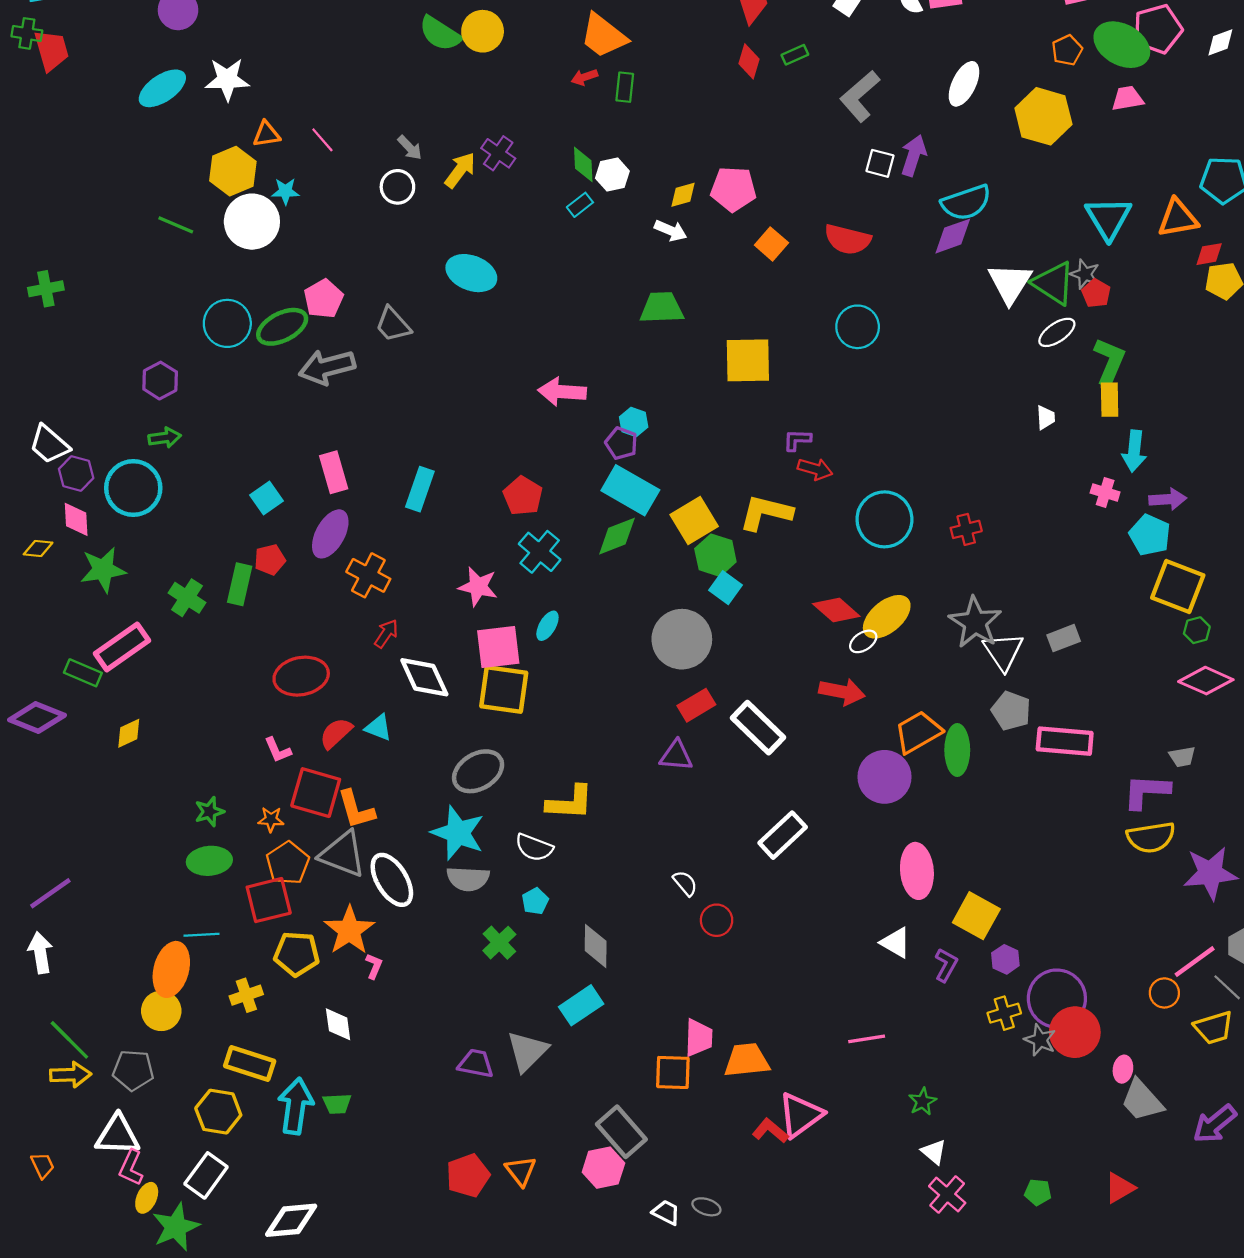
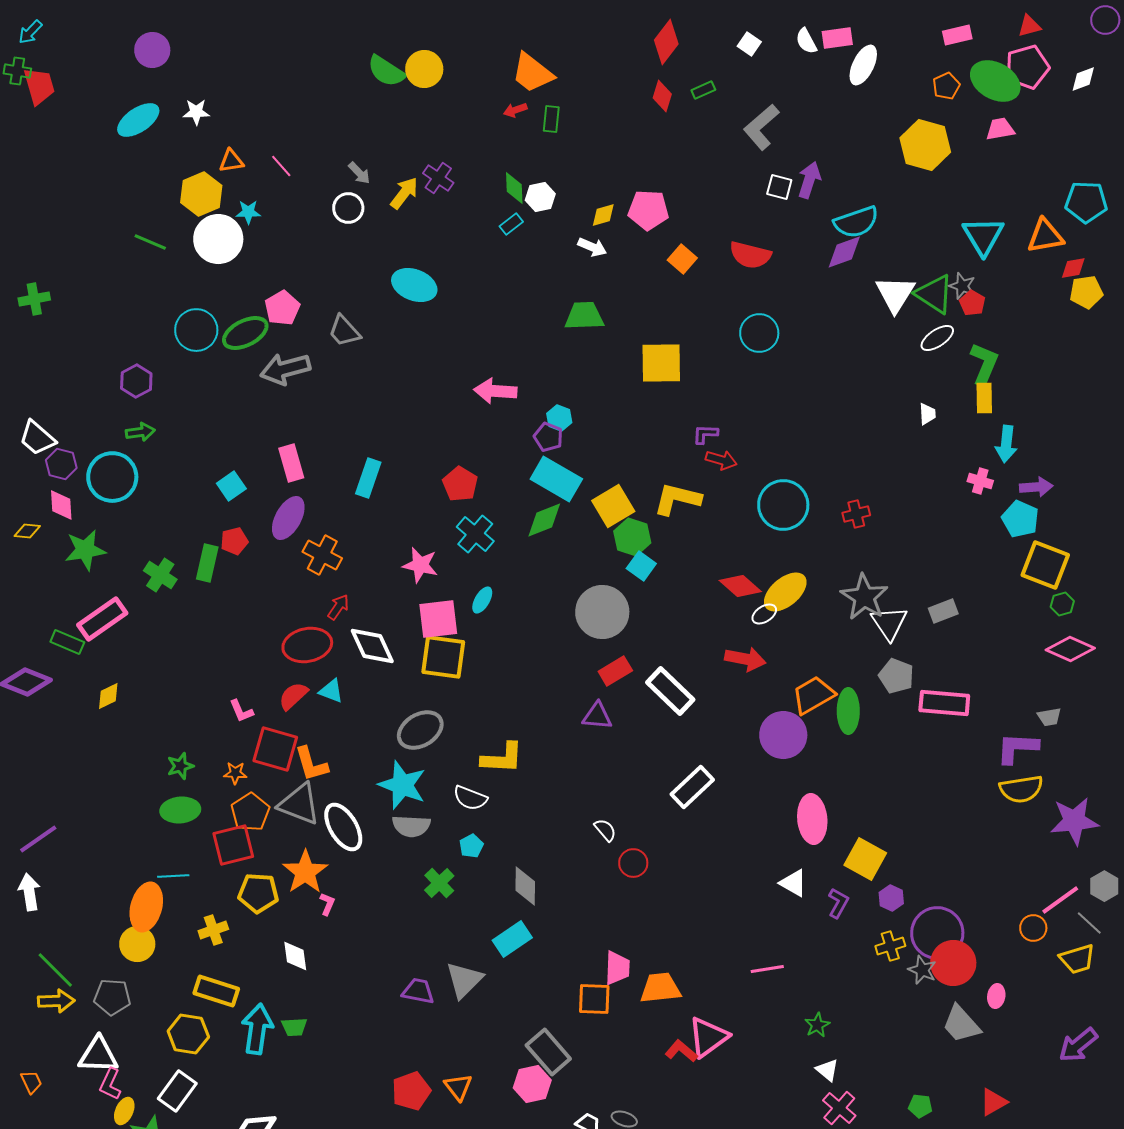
white star: (227, 79) -> (196, 112), size x0.7
white ellipse: (964, 84) -> (863, 65), moved
red ellipse: (301, 676) -> (307, 645), moved
gray trapezoid: (1142, 1100) -> (961, 1024), moved

